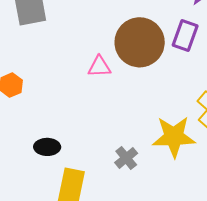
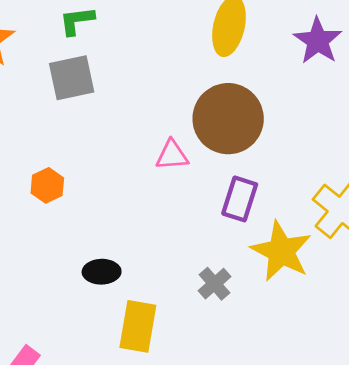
purple rectangle: (185, 35) -> (240, 199), moved
yellow star: (174, 137) -> (281, 251), turned 30

